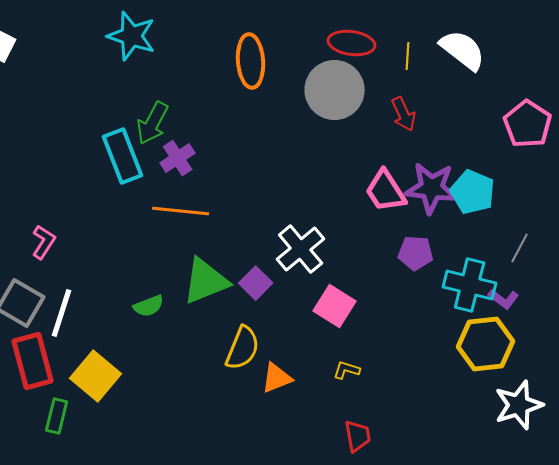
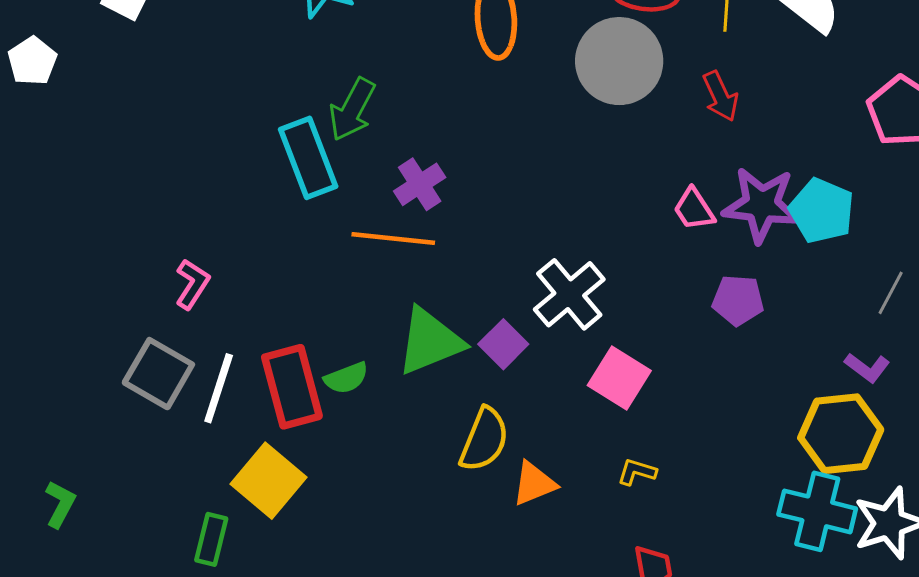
purple cross: (178, 158) -> (420, 184), moved
pink trapezoid: (386, 191) -> (694, 209), size x0.7
cyan cross: (470, 285) -> (817, 511), moved
red rectangle: (33, 361) -> (292, 387), moved

